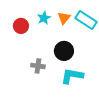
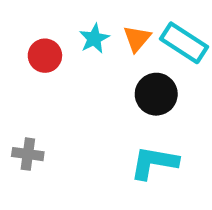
black circle: (64, 51) -> (156, 94), moved
gray cross: (38, 66) -> (28, 154), moved

